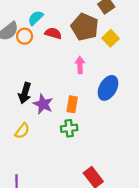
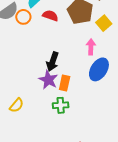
pink arrow: (80, 65) -> (91, 47), moved
black arrow: (25, 93) -> (53, 62), moved
purple star: (43, 104) -> (48, 80), moved

